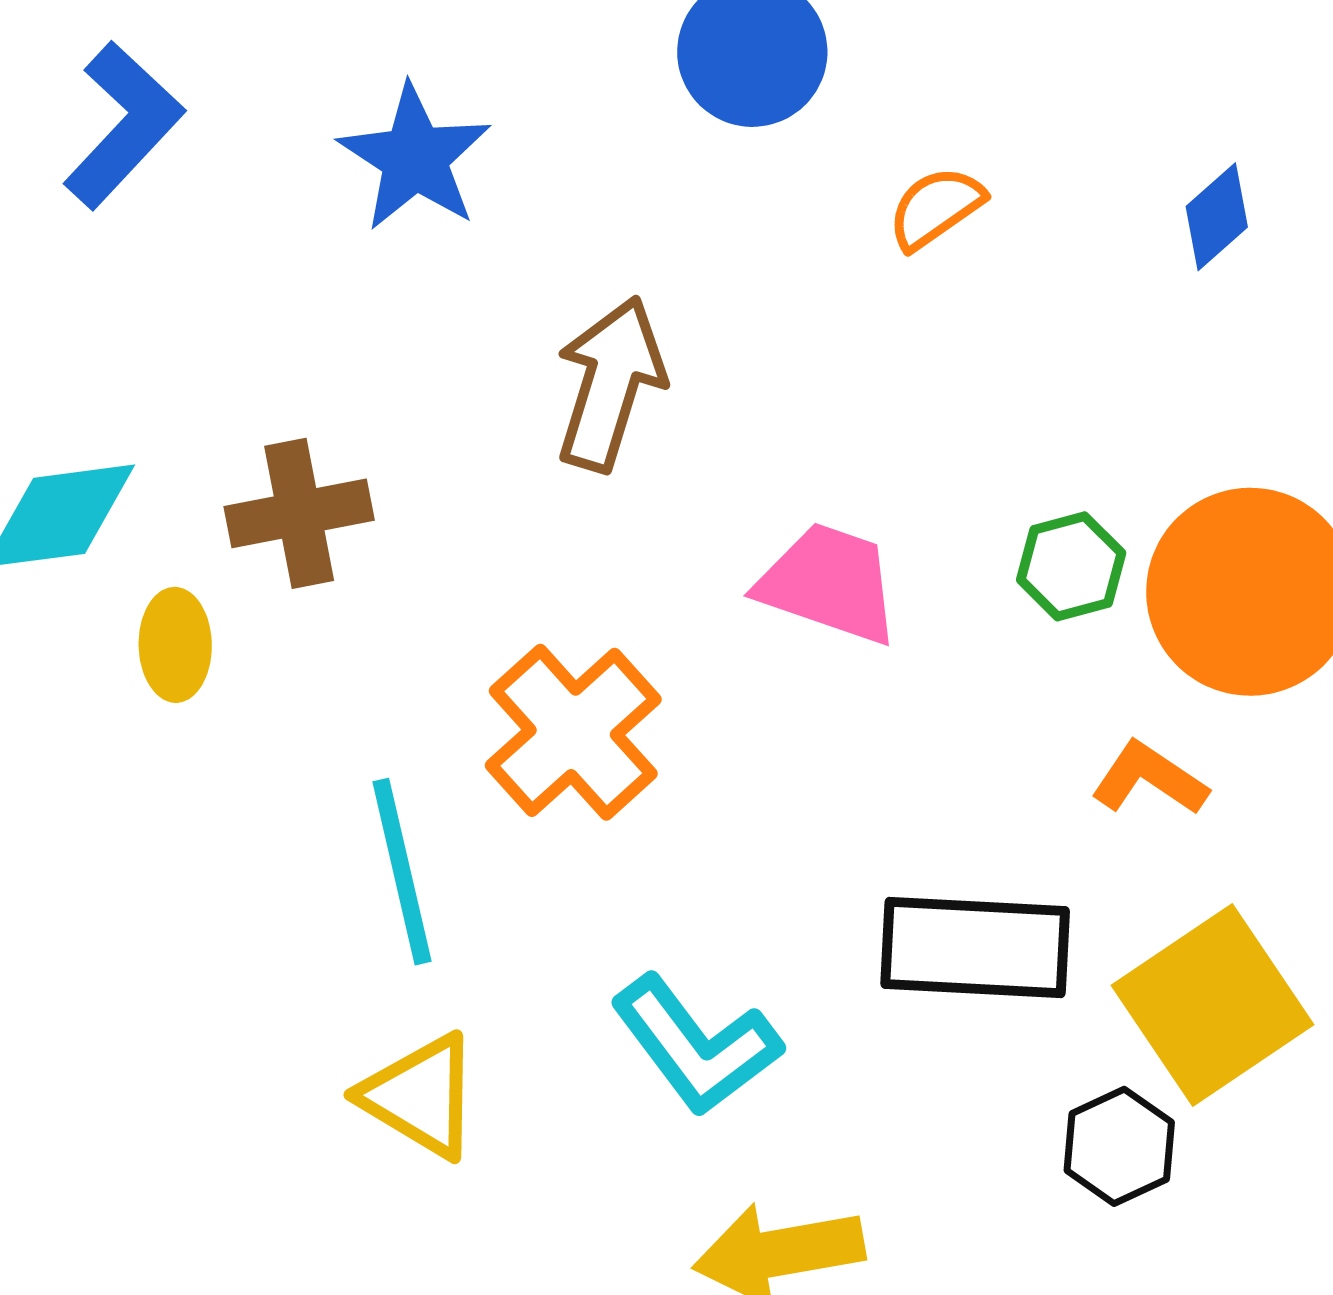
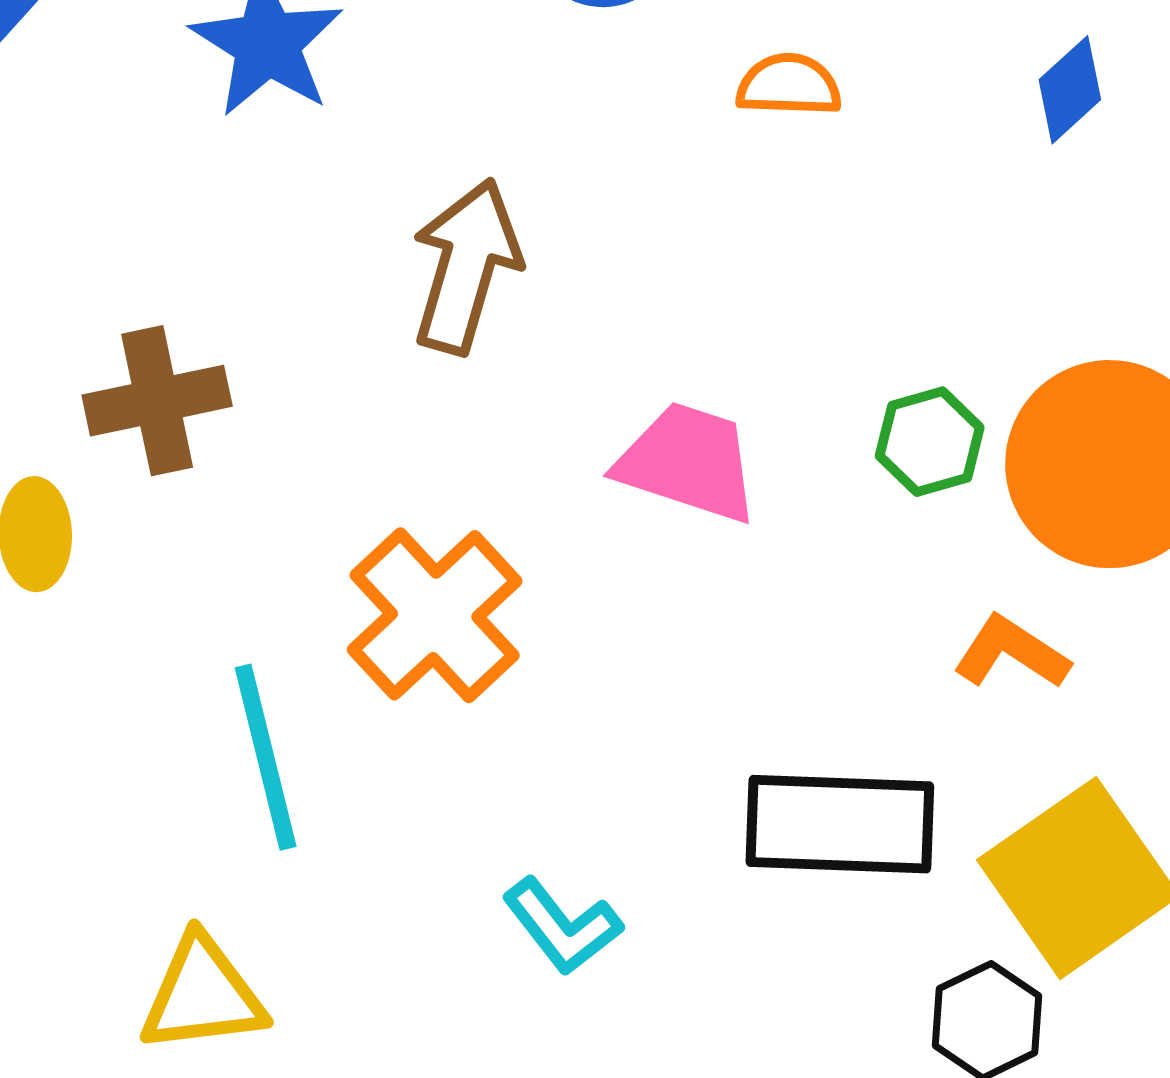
orange semicircle: (936, 208) -> (789, 85), turned 38
cyan L-shape: (696, 1045) -> (562, 926), size x0.7
yellow triangle: (420, 1096) -> (203, 995), moved, turned -37

